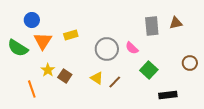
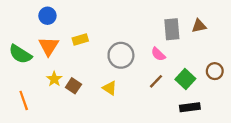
blue circle: (32, 20) -> (47, 16), moved
pink semicircle: (132, 48) -> (158, 54), moved
green square: (149, 70) -> (185, 79), moved
brown line: (115, 82) -> (156, 81), moved
orange line: (32, 89) -> (24, 100), moved

